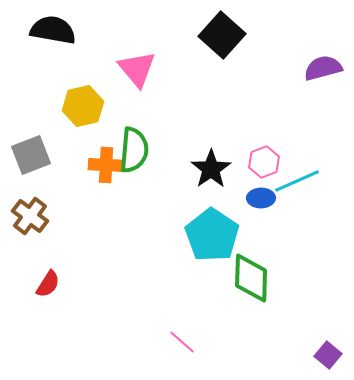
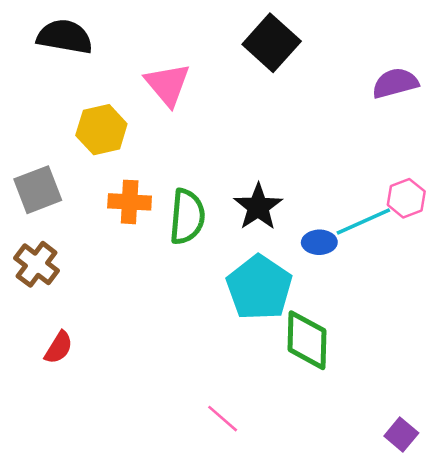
green semicircle: (134, 150) -> (187, 217), moved
pink hexagon: (264, 162) -> (406, 198), moved

